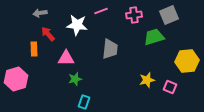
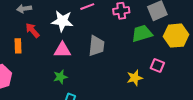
pink triangle: (66, 58) -> (62, 50), moved
yellow hexagon: (187, 61) -> (176, 36), moved
pink square: (170, 87) -> (157, 65), moved

